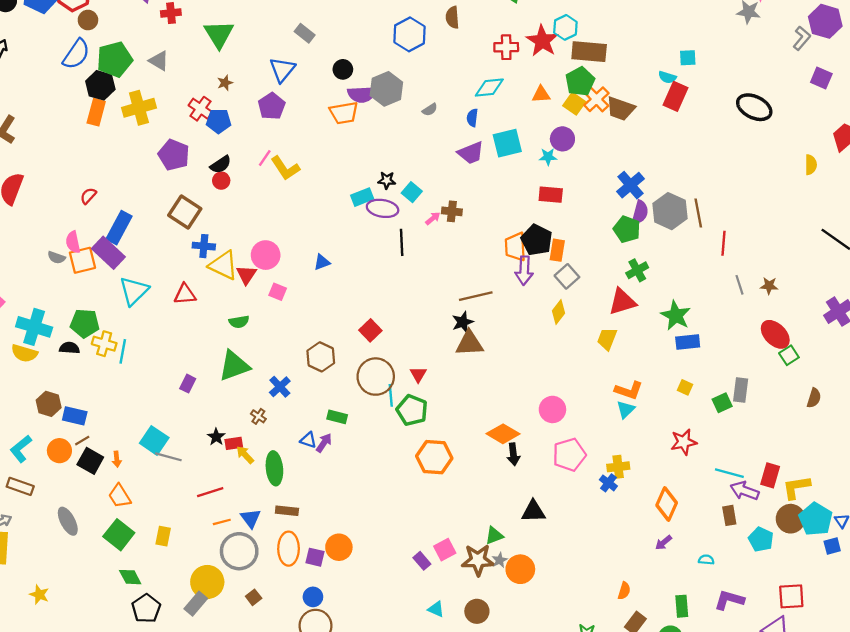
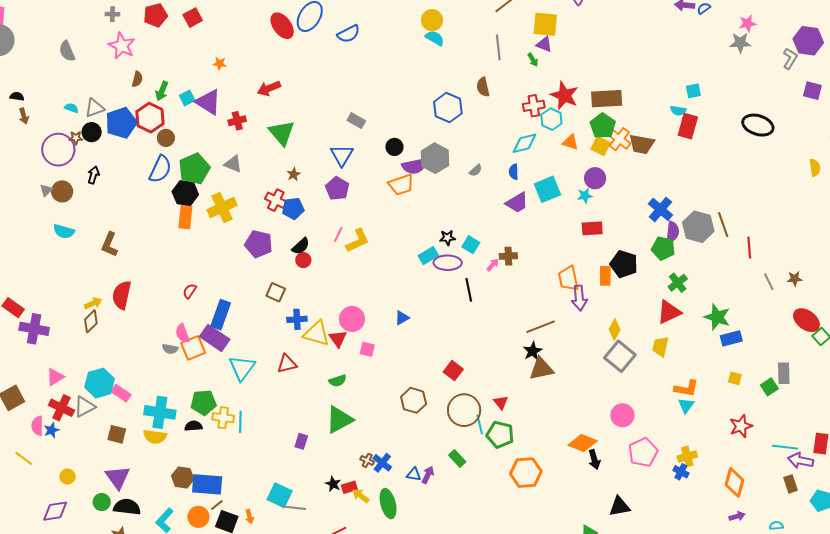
cyan hexagon: (565, 27) -> (551, 119), moved
orange triangle: (541, 94) -> (570, 142), turned 30
yellow L-shape: (285, 168) -> (358, 241), turned -72
brown square: (185, 212) -> (276, 292), size x0.7
black pentagon: (537, 240) -> (624, 264), moved
gray square: (567, 276) -> (620, 356), moved, size x1.4
blue cross: (280, 387) -> (382, 463), moved
blue rectangle: (75, 416) -> (207, 484), size x1.4
green rectangle: (337, 417) -> (457, 458), moved, turned 42
purple arrow: (664, 543) -> (737, 516), turned -147

